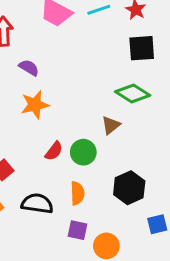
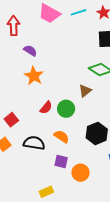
orange star: (35, 105) -> (34, 76), turned -30
orange semicircle: (77, 193) -> (61, 137), turned -56

